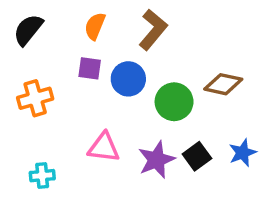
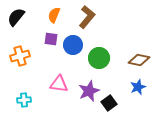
brown diamond: (223, 84) -> (139, 60), moved
black square: (197, 156) -> (109, 103), moved

